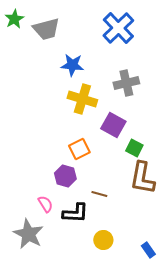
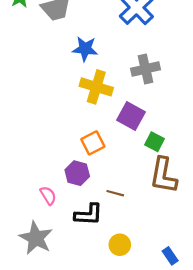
pink semicircle: (45, 204) -> (48, 195), moved

